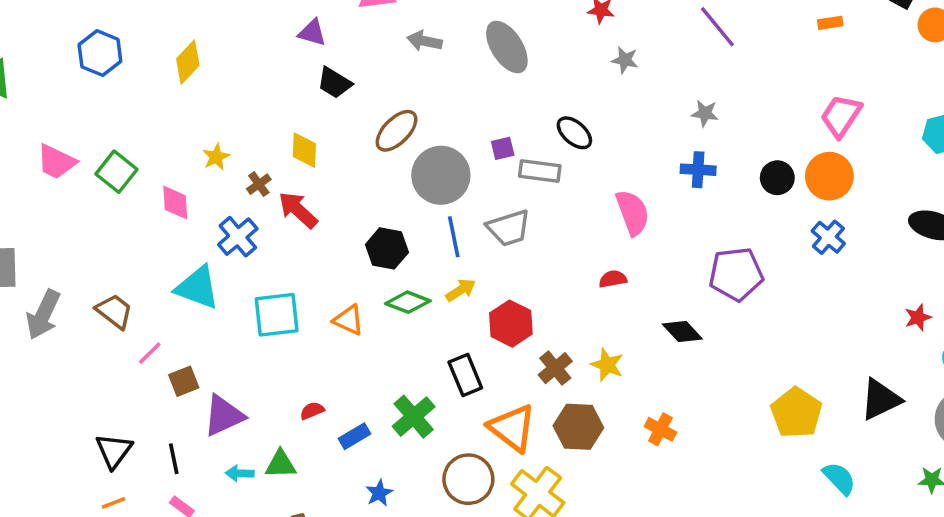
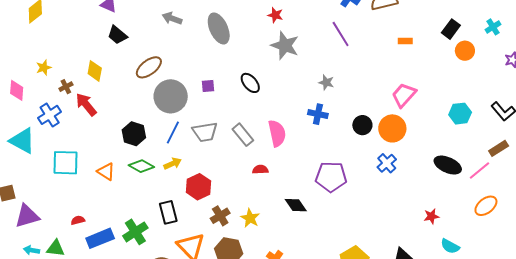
gray star: (625, 60) -> (285, 46), size x1.8
gray rectangle: (540, 171) -> (243, 135), moved, turned 35
blue line: (454, 237) -> (173, 133), turned 30
blue rectangle: (355, 436) -> (100, 238), size x1.5

